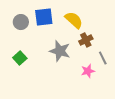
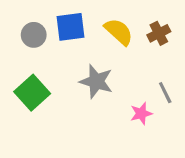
brown cross: (86, 40) -> (159, 33), moved
green square: (20, 58) -> (32, 93), size x1.5

